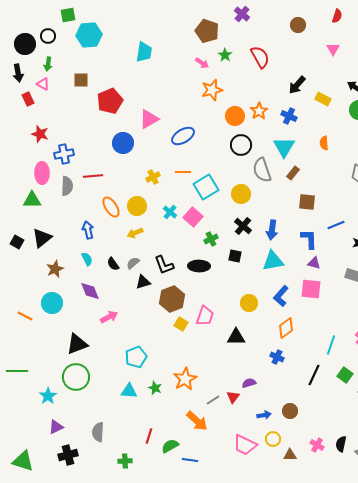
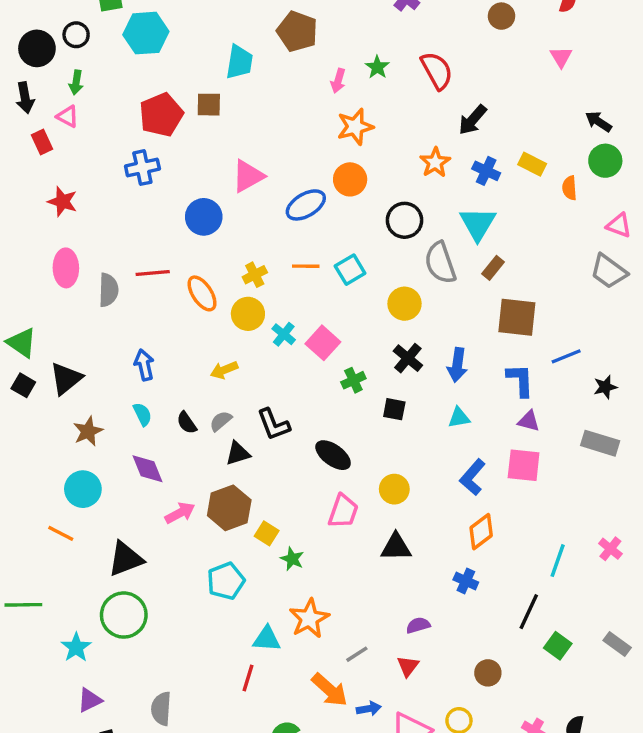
brown pentagon: (207, 31) -> (297, 31), moved
pink arrow: (202, 63) -> (338, 81), turned 72
brown square: (81, 80) -> (209, 105), moved
black arrow: (297, 85) -> (473, 120), moved
yellow rectangle: (323, 99) -> (532, 164), moved
red pentagon: (110, 101) -> (161, 115), moved
orange circle: (235, 116) -> (350, 179), moved
orange semicircle: (324, 143) -> (570, 188), moved
blue cross: (64, 154) -> (142, 168), moved
cyan square: (206, 187) -> (350, 270), moved, size x0.7
green triangle: (32, 200) -> (22, 343), moved, turned 36
brown square: (307, 202) -> (517, 317), size x1.4
yellow circle: (137, 206) -> (248, 314), moved
orange ellipse: (111, 207) -> (202, 293), moved
cyan triangle: (273, 261) -> (459, 418), size x0.6
black ellipse: (199, 266) -> (333, 455), moved, turned 35
brown hexagon: (172, 299) -> (229, 508), moved
yellow circle: (249, 303) -> (394, 489), moved
orange line: (25, 316) -> (61, 533), moved
yellow square: (181, 324) -> (267, 533), moved
green square: (345, 375) -> (558, 646), moved
green star: (155, 388) -> (292, 559), moved
cyan triangle: (129, 391) -> (267, 639), moved
red triangle: (233, 397) -> (408, 666), moved
blue arrow: (264, 415) -> (369, 709), moved
red line: (149, 436) -> (248, 678), moved

